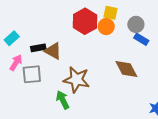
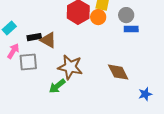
blue rectangle: (141, 39) -> (131, 29), turned -32
brown diamond: (126, 69) -> (118, 72), moved
green arrow: (63, 100) -> (57, 86), turned -102

